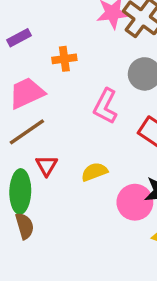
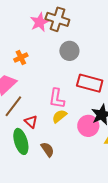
pink L-shape: (105, 106) -> (57, 98), moved
brown semicircle: (25, 226) -> (47, 149), moved

